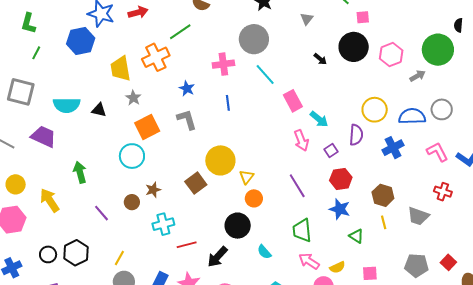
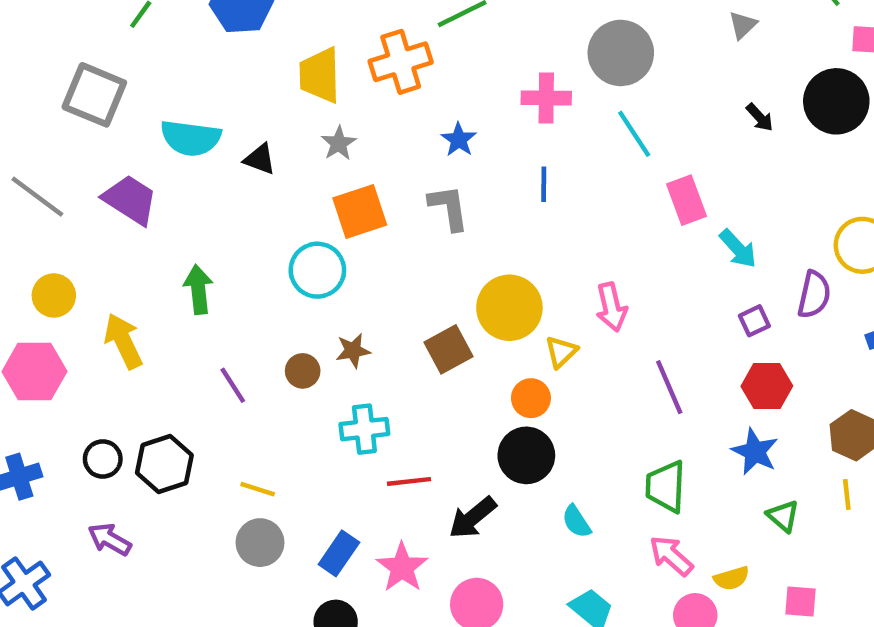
pink arrow: (301, 140) -> (611, 307), moved
orange circle: (254, 198) -> (531, 398), moved
yellow line: (119, 258) -> (258, 489), turned 70

